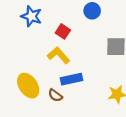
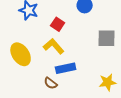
yellow ellipse: (28, 86) -> (21, 54), moved

